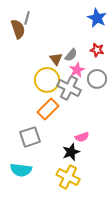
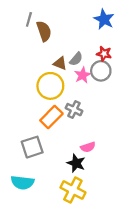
brown semicircle: (18, 29) -> (44, 31), moved
brown triangle: (56, 59) -> (60, 63), turned -32
gray circle: (97, 79) -> (101, 71), moved
gray cross: (69, 88) -> (74, 110), moved, size x0.7
black star: (71, 152) -> (76, 163), turned -30

